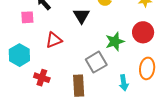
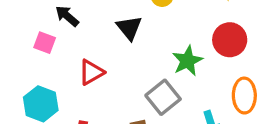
pink square: (27, 17) -> (45, 43), turned 32

